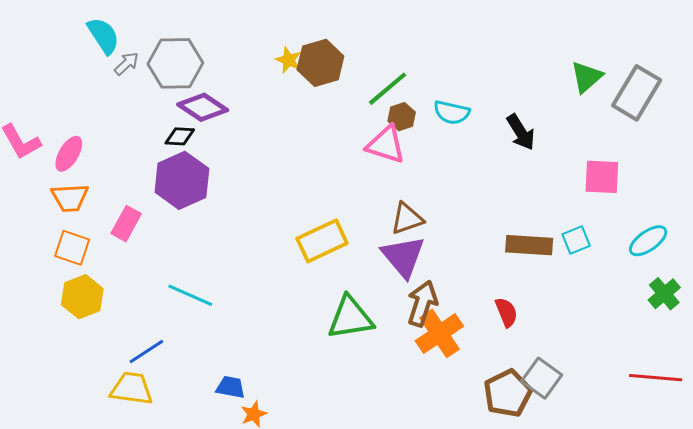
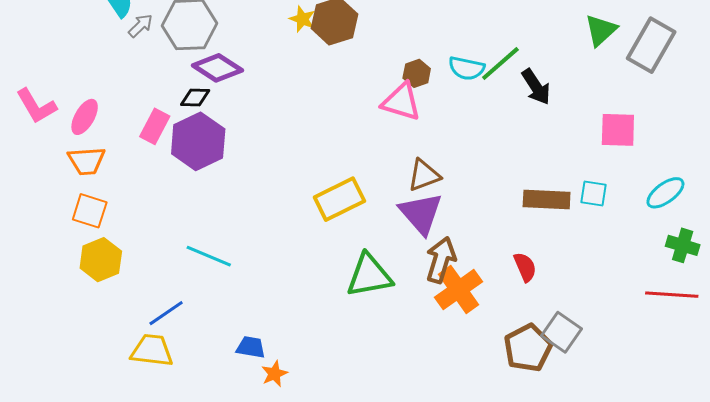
green line: (388, 89) -> (500, 64), moved
pink rectangle: (126, 224) -> (155, 126), moved
cyan square: (576, 240) -> (593, 193), turned 32
green cross: (664, 294) -> (683, 245), turned -32
red line: (656, 378) -> (672, 295), moved

